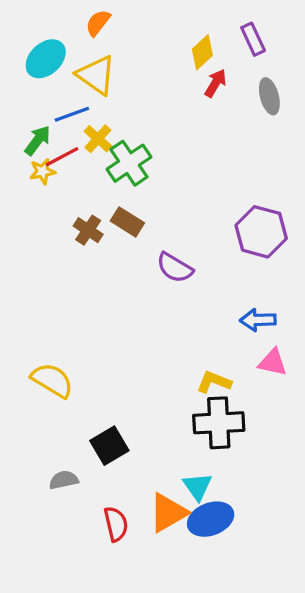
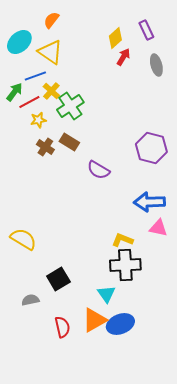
yellow star: (42, 171) -> (38, 120), moved
blue arrow: (258, 320) -> (149, 202), size x1.4
cyan triangle: (198, 486) -> (106, 294), moved

